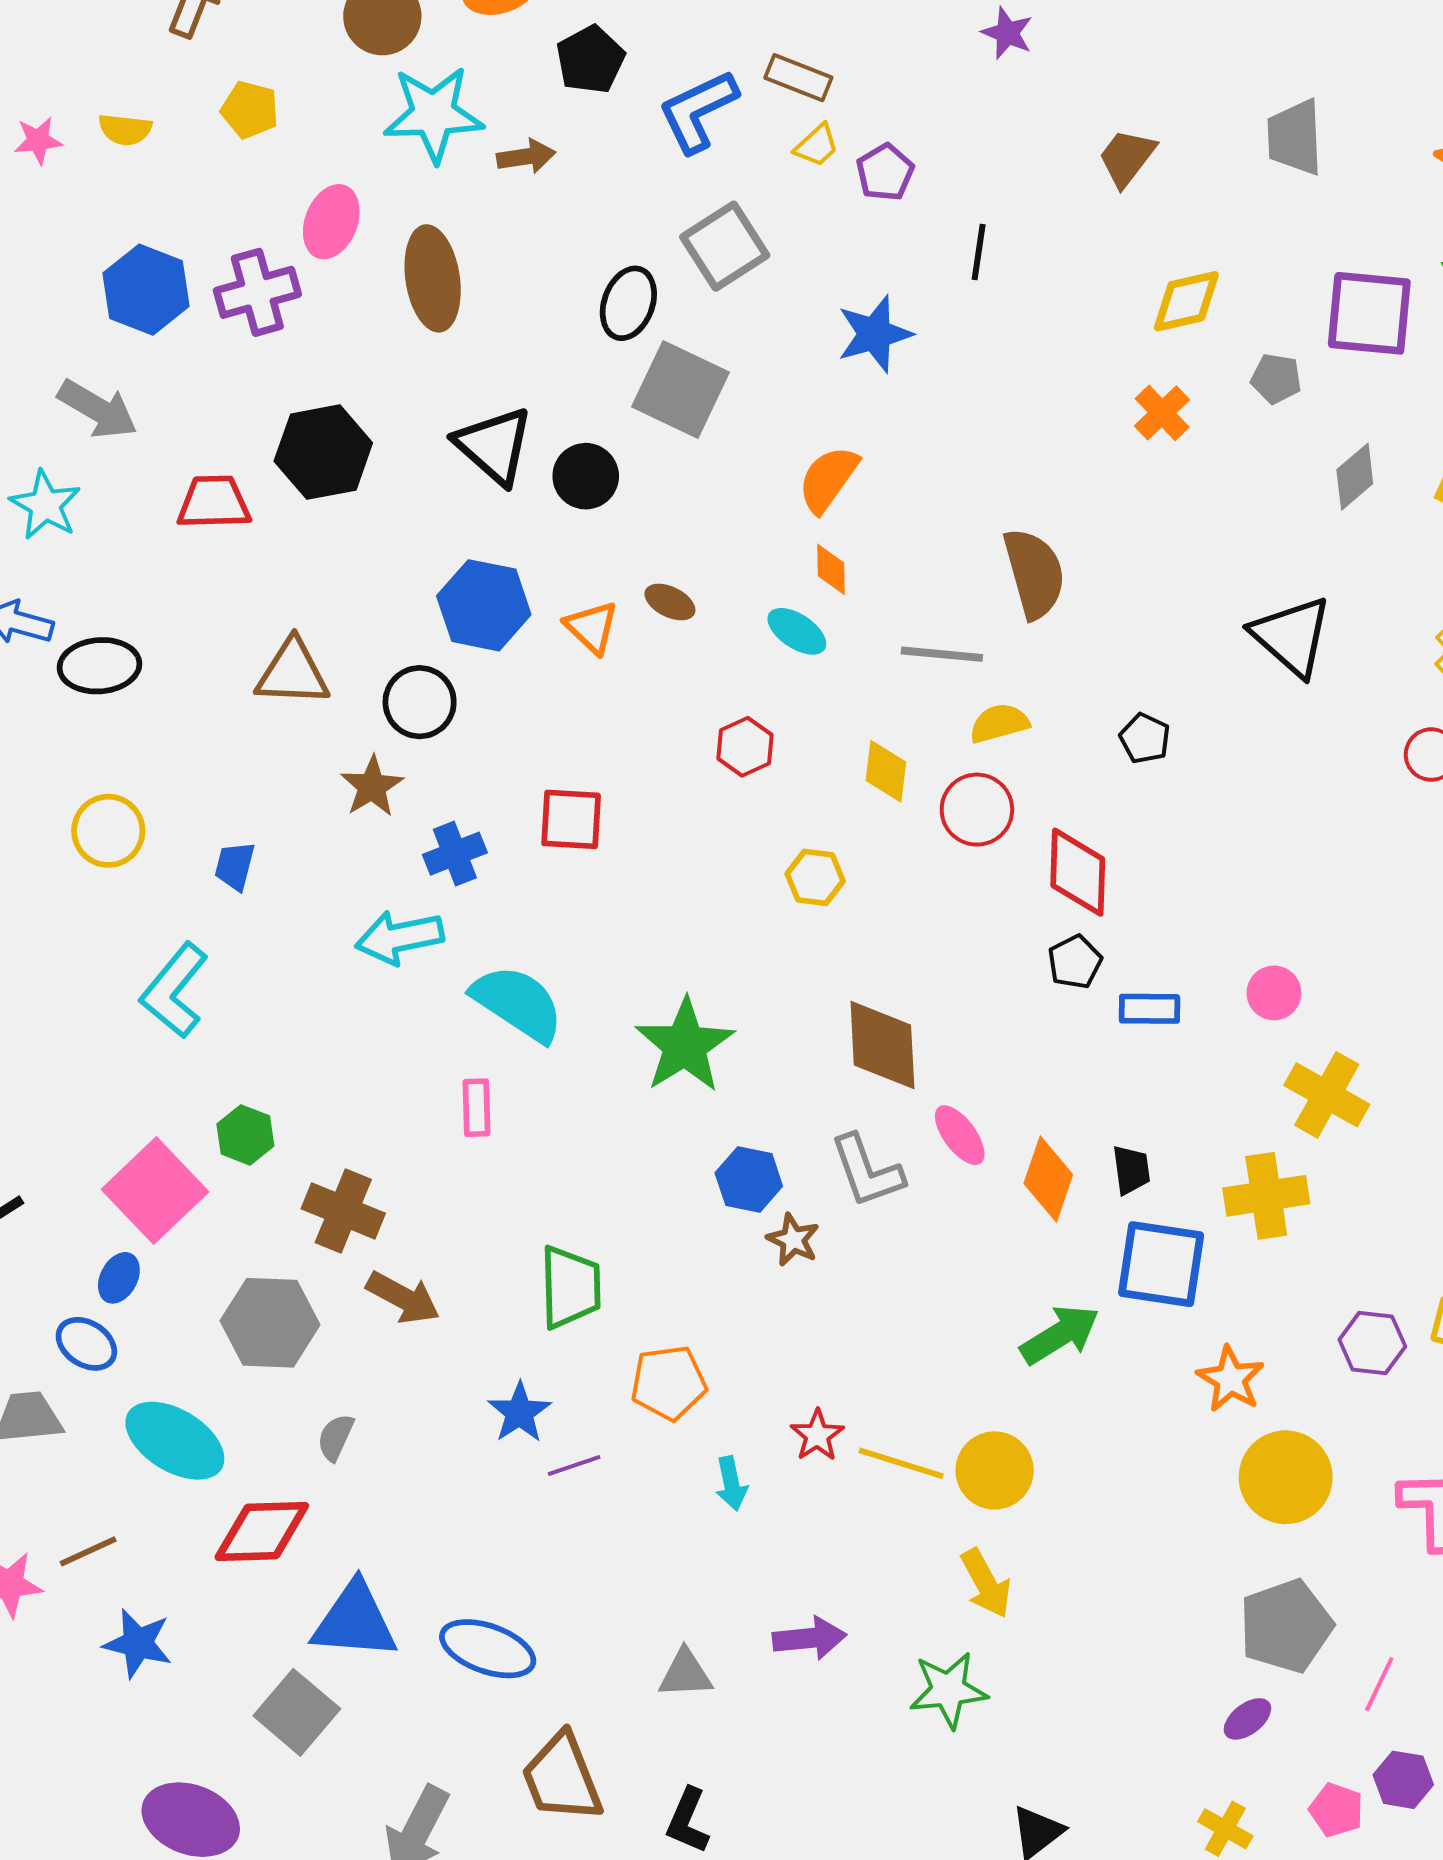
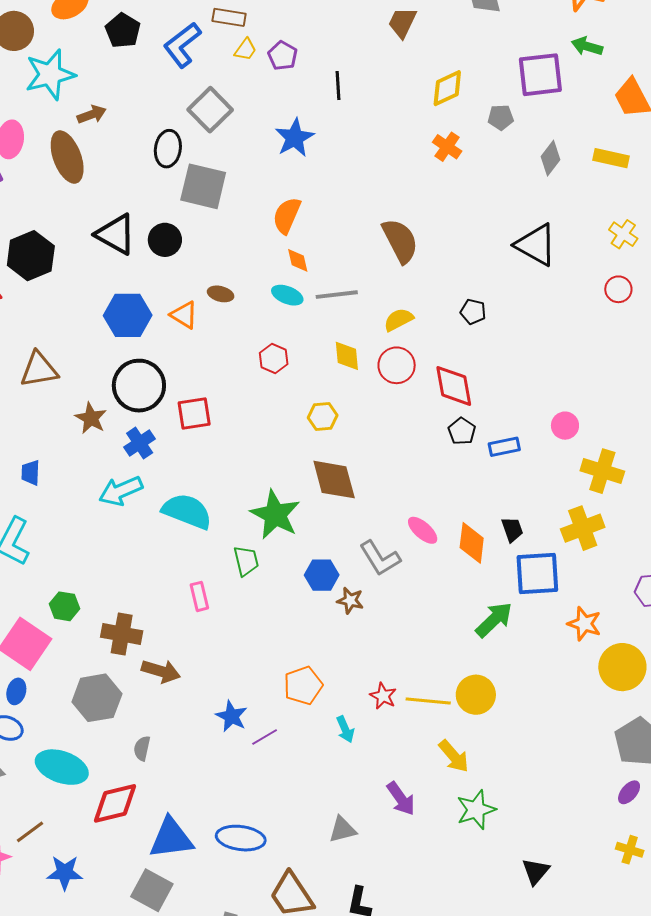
brown arrow: (526, 156) -> (92, 114), moved
gray line: (942, 654) -> (337, 295), moved
black circle: (420, 702) -> (139, 386), moved, size x1.4
brown diamond: (882, 1045) -> (334, 480), moved
pink rectangle: (476, 1108) -> (199, 596), moved
green trapezoid: (570, 1287) -> (246, 561), moved, size x0.7
yellow arrow: (986, 1583) -> (454, 756), moved
purple arrow: (809, 1638) -> (401, 799), turned 72

